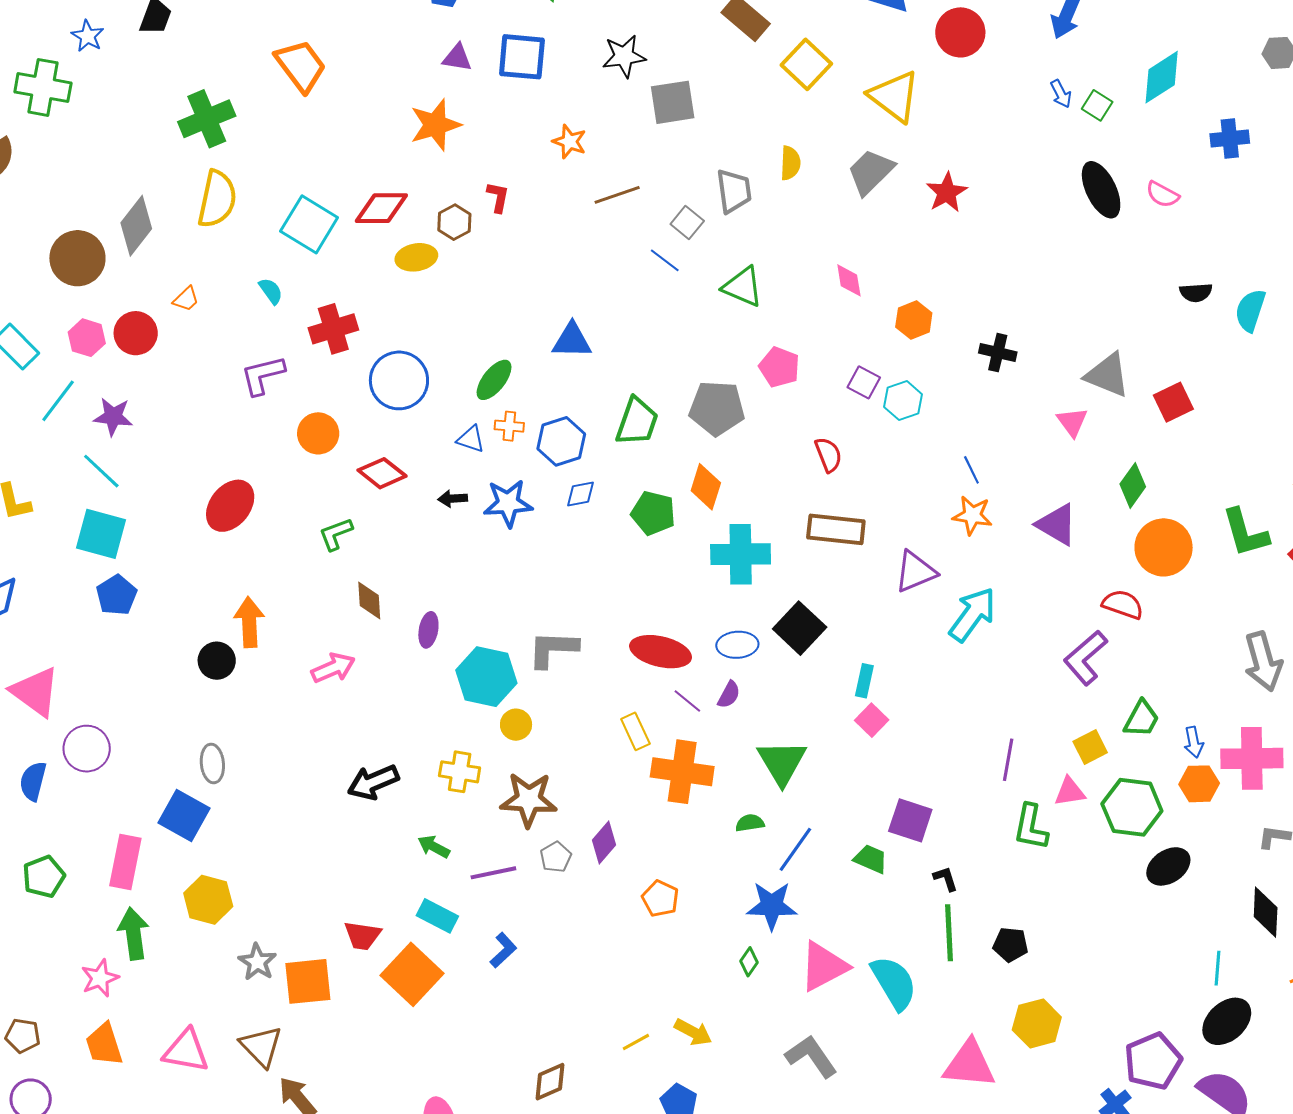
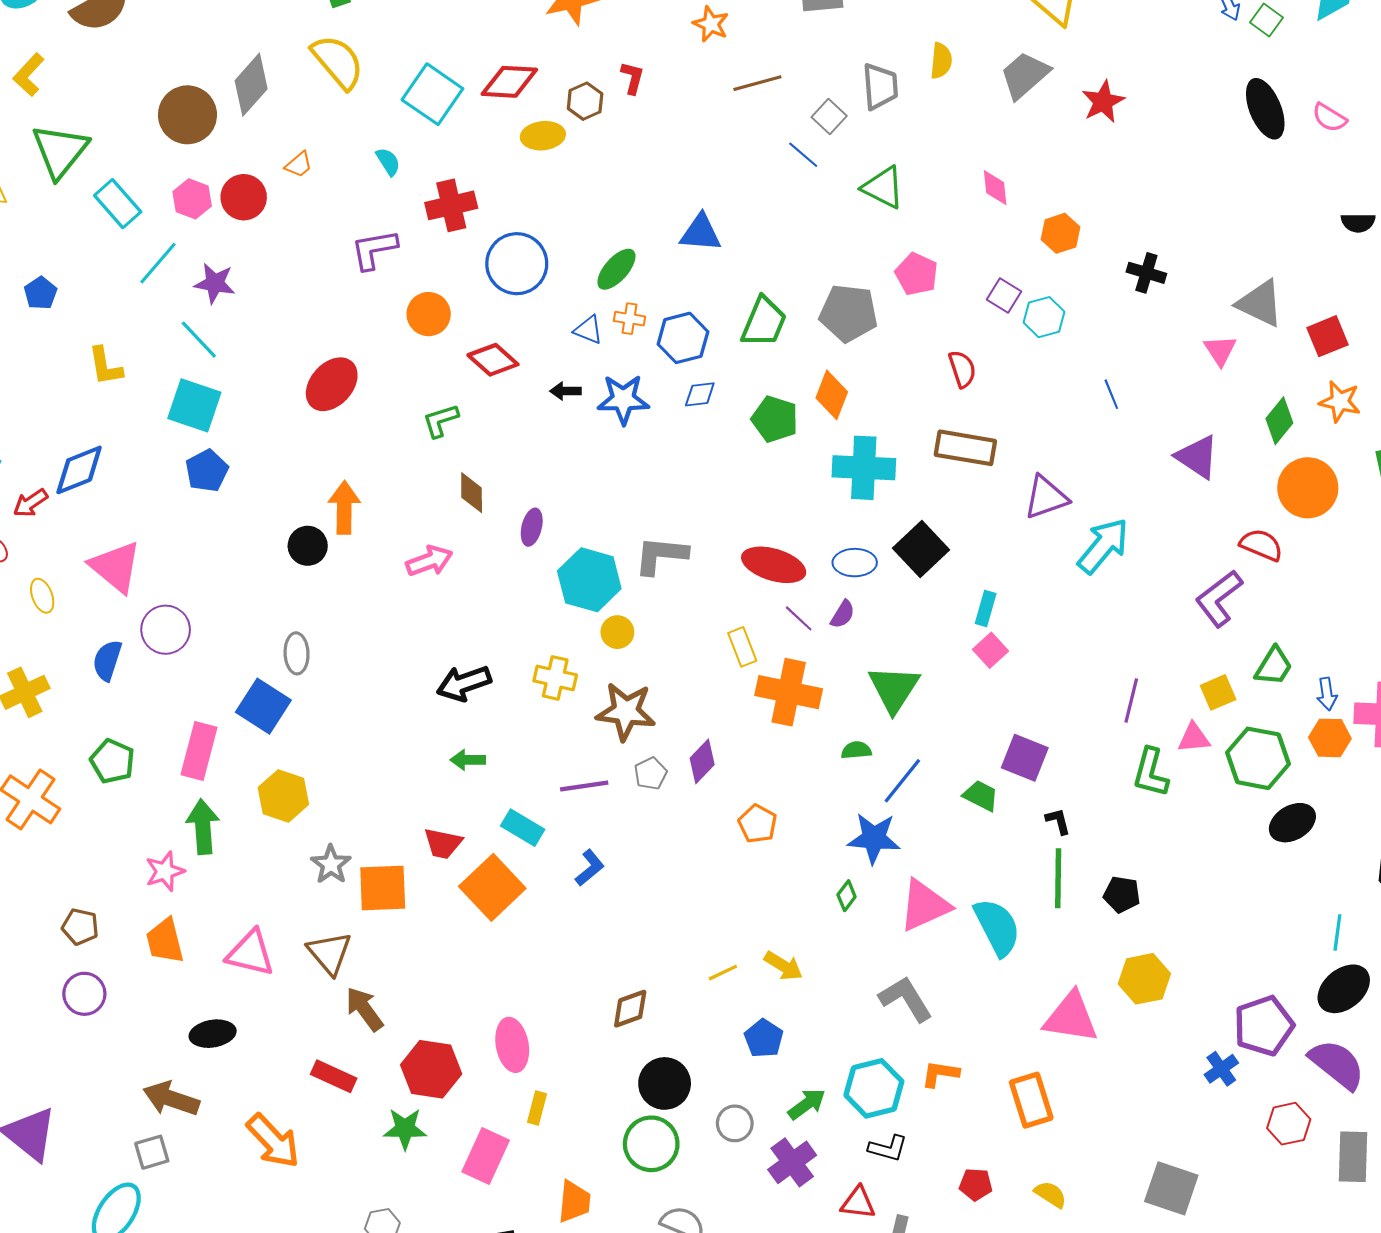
yellow semicircle: (217, 199) -> (338, 62), turned -56
orange star: (972, 515) -> (1340, 401), moved
green arrow: (434, 847) -> (468, 760), moved, turned -32
green pentagon: (44, 877) -> (112, 761), turned -30

